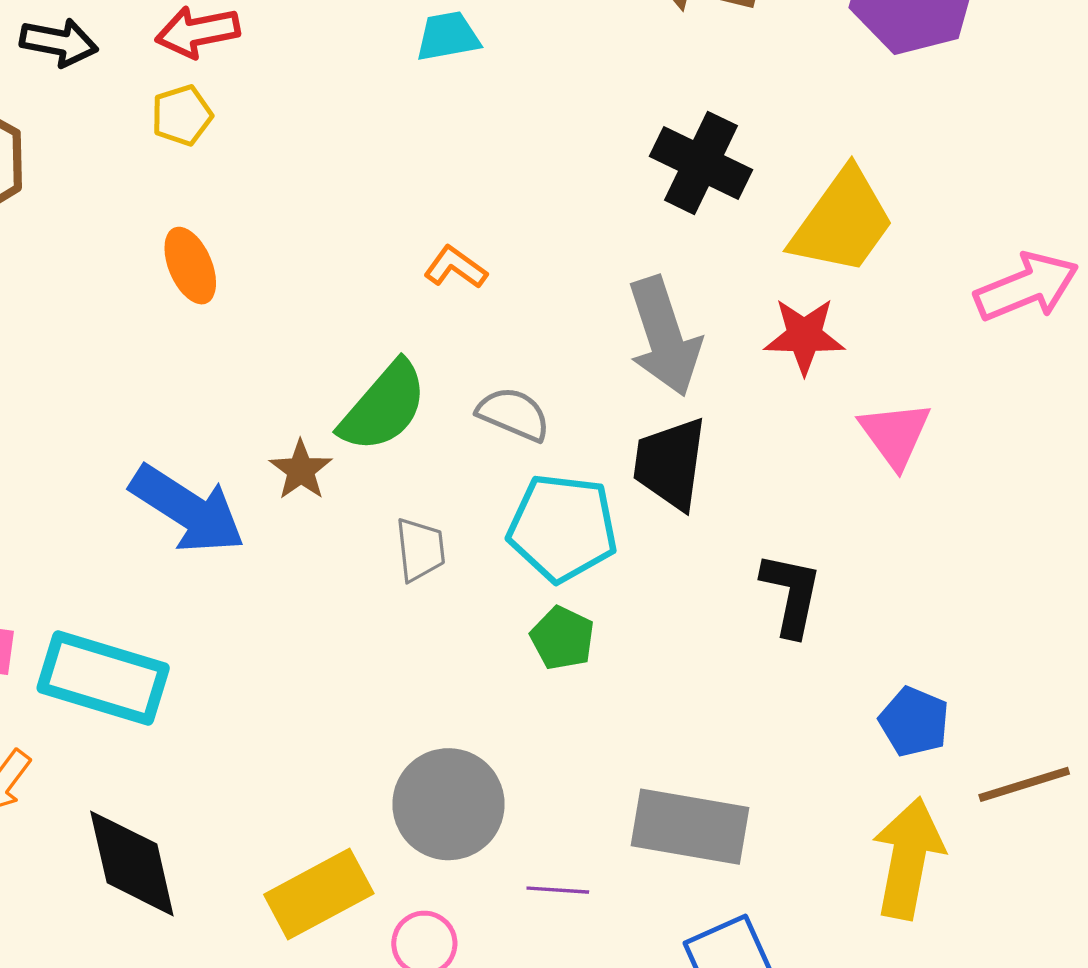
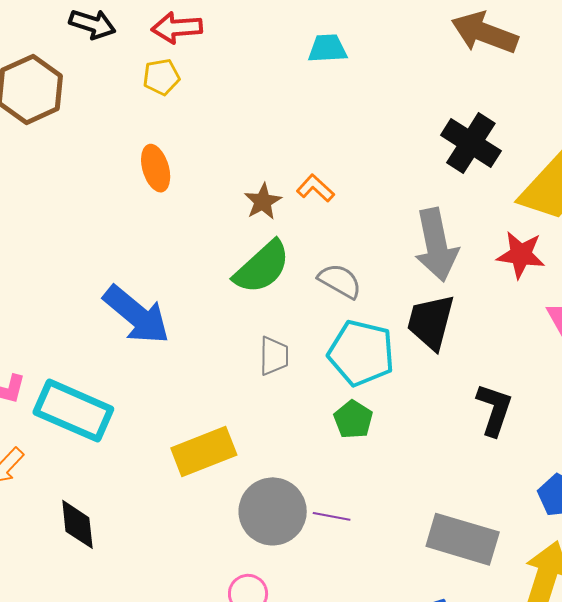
brown star: (301, 470) -> (263, 202), moved
gray rectangle: (690, 827) -> (463, 539), moved
black diamond: (132, 863) -> (77, 524), size x0.7
purple line: (558, 890) -> (332, 516), moved
yellow rectangle: (319, 894) -> (204, 452), moved

